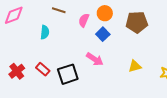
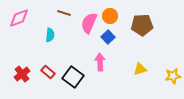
pink semicircle: (84, 20) -> (89, 23), size x1.5
pink arrow: (95, 59) -> (100, 62), turned -126
black square: (68, 74) -> (73, 77), turned -35

